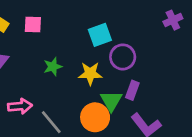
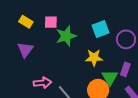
purple circle: (123, 57) -> (126, 39), moved
green star: (53, 67) -> (66, 36), moved, size x1.5

